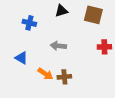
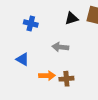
black triangle: (61, 11) -> (72, 18), moved
orange arrow: (45, 74) -> (47, 76), turned -35

